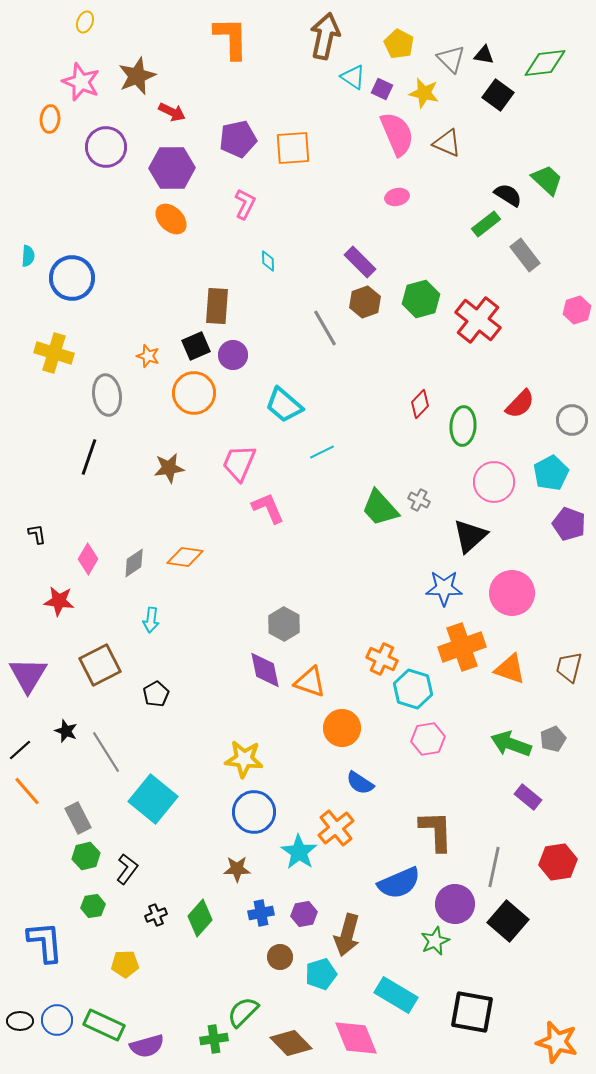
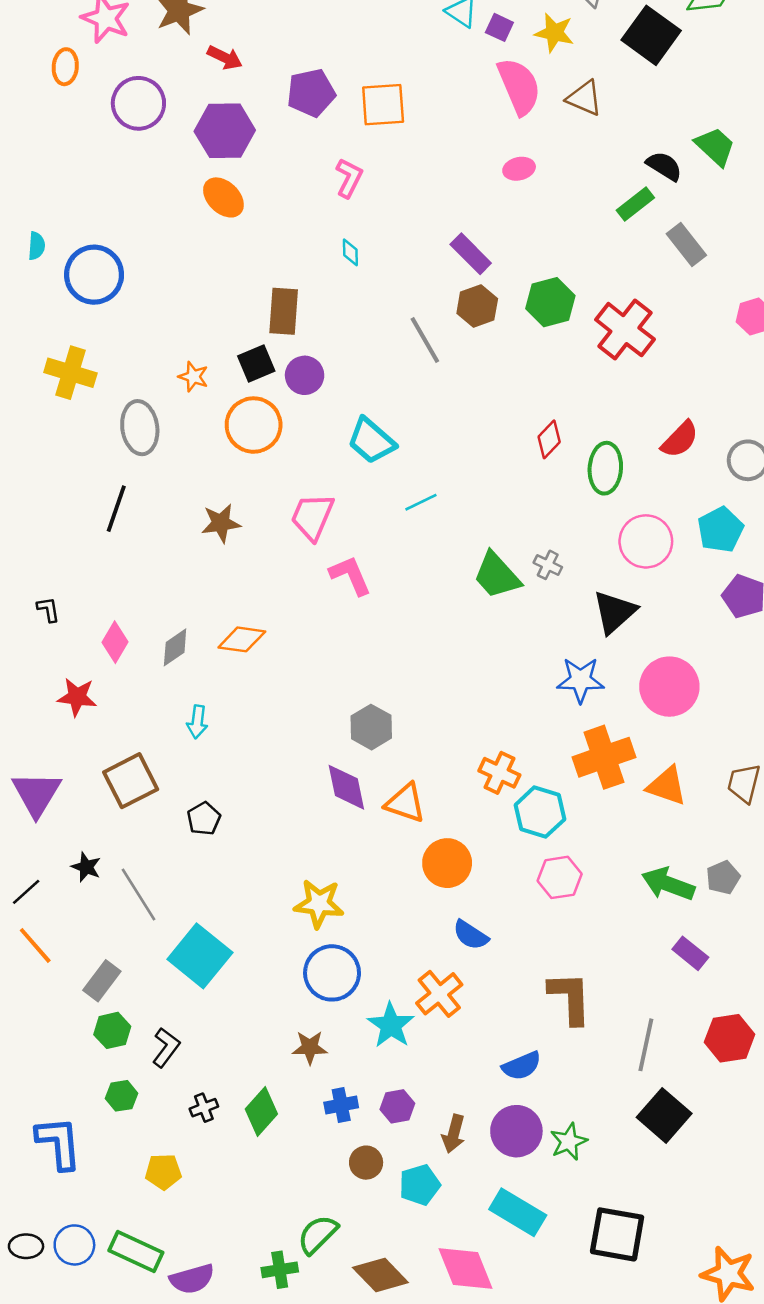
black square: (498, 95) -> (651, 35), size x1.4
pink L-shape: (245, 204) -> (349, 178), moved
gray rectangle: (78, 818) -> (102, 981), turned 64
blue semicircle: (399, 883) -> (522, 1066), size x0.7
purple circle: (455, 904) -> (516, 1131), moved
brown arrow: (347, 935) -> (454, 1134), size x0.7

